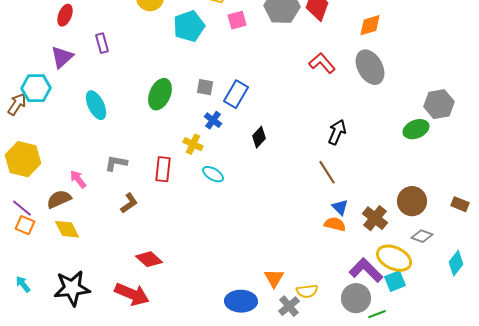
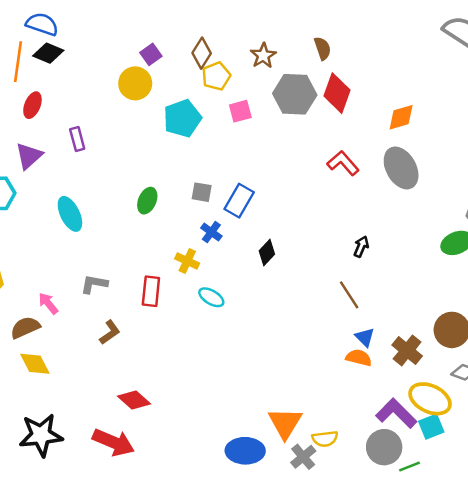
green ellipse: (160, 94) -> (147, 201), size x0.7
black arrow: (337, 132) -> (361, 247), size x0.7
orange triangle: (274, 278) -> (285, 423), size x1.4

